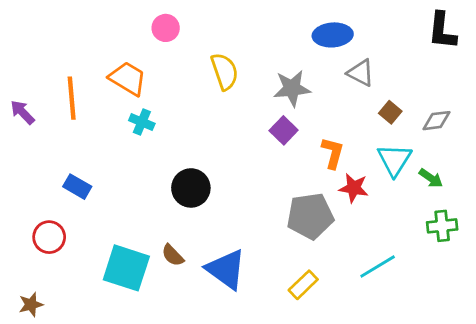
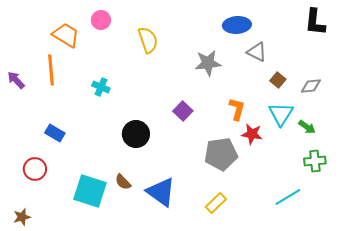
pink circle: (166, 28) -> (101, 20), moved
yellow semicircle: (225, 71) -> (148, 40), moved
orange trapezoid: (128, 78) -> (66, 35), moved
purple square: (284, 130) -> (183, 111), moved
cyan line: (378, 267) -> (288, 197), moved

